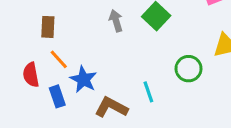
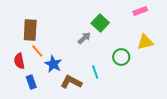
gray arrow: (116, 21) -> (84, 38), moved, turned 64
brown rectangle: (48, 27) -> (30, 30), size x1.5
blue rectangle: (57, 96) -> (31, 82), moved

